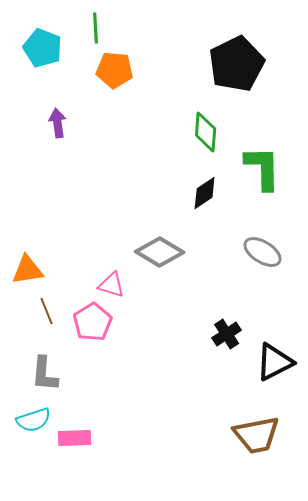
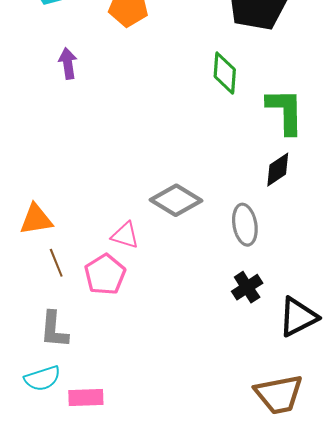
black diamond: (205, 193) -> (278, 170), moved
gray ellipse: (263, 252) -> (245, 225), moved, turned 48

